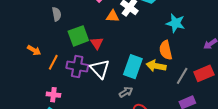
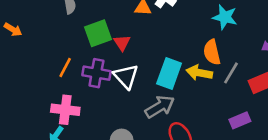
orange arrow: (34, 50) -> (13, 30), moved
gray line: (182, 76) -> (231, 73), moved
gray arrow: (126, 92) -> (160, 107), size x1.6
pink cross: (53, 95) -> (65, 110), size x1.5

